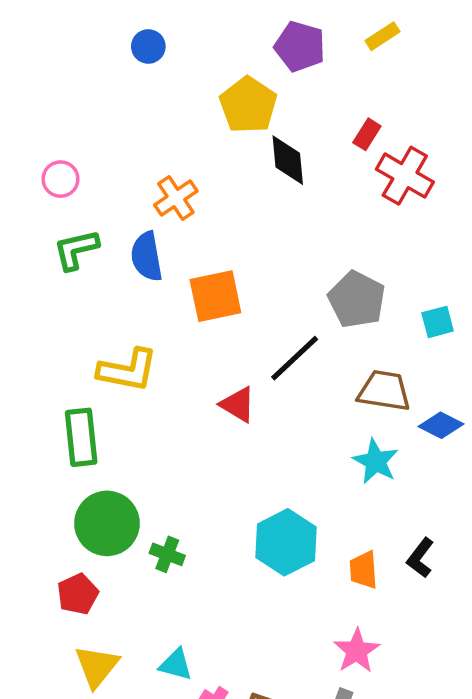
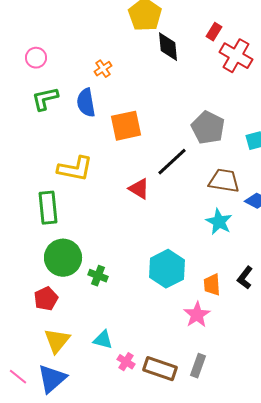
orange cross: (176, 198) -> (103, 69), size x0.7
pink star: (357, 651) -> (197, 315), moved

